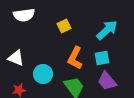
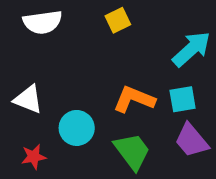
yellow square: (64, 26) -> (118, 20), moved
orange L-shape: (75, 58) -> (134, 99), turned 85

